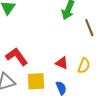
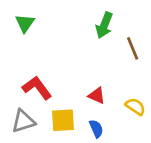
yellow semicircle: (84, 66) -> (135, 107), moved, turned -77

